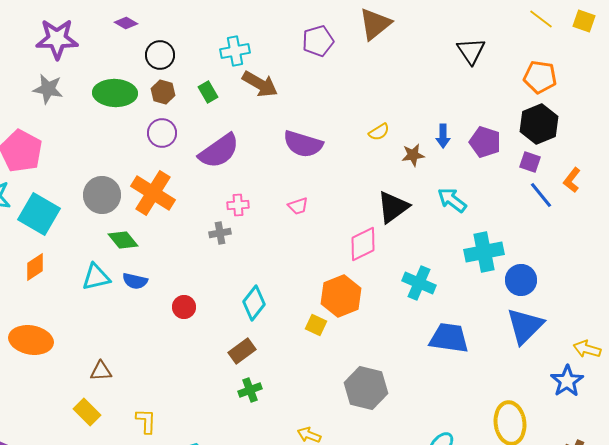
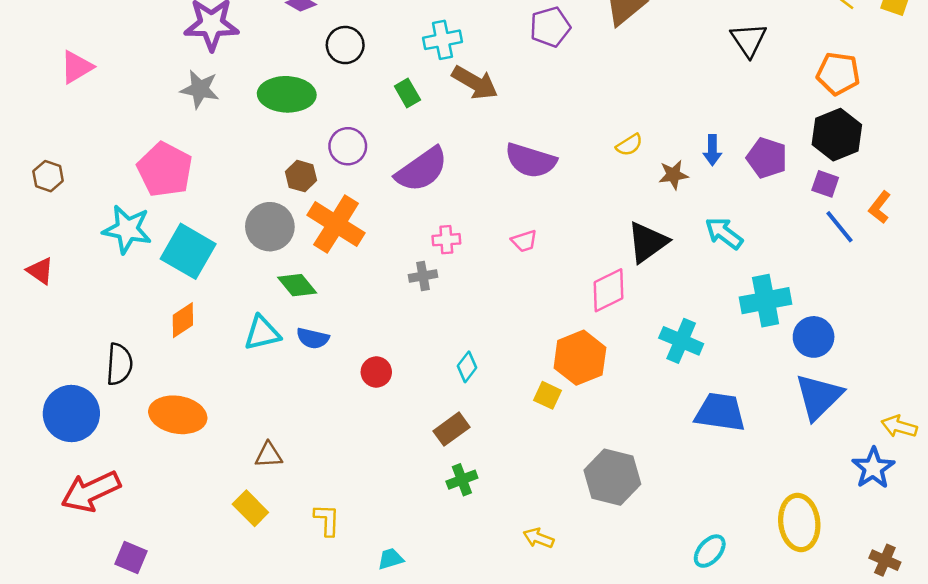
brown hexagon: (163, 92) -> (301, 176), moved
cyan diamond: (254, 303) -> (467, 367), size x0.7

